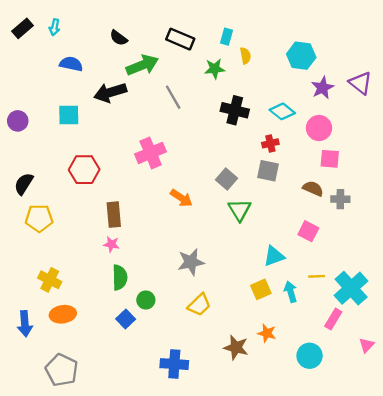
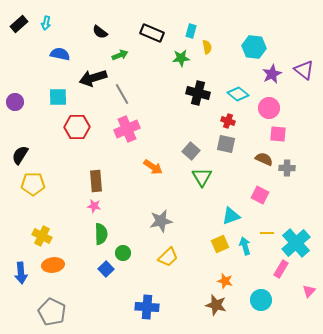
green arrow: (142, 65) -> (120, 55), size x0.6
gray line: (173, 97) -> (122, 94), moved
red cross: (270, 143) -> (228, 121), turned 32
red hexagon: (84, 170) -> (77, 127), moved
brown star: (236, 347) -> (216, 305), moved

